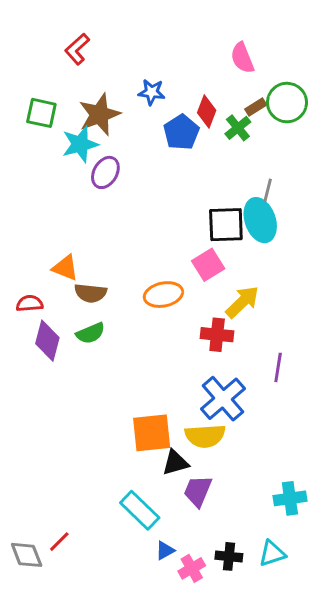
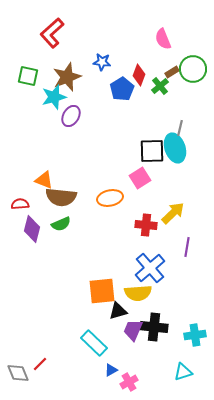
red L-shape: (77, 49) -> (52, 33), size x1.4
brown semicircle: (91, 293) -> (61, 197), size x1.4
yellow arrow: (242, 302) -> (173, 213), moved
black cross: (229, 556) -> (154, 327), moved, size x1.5

